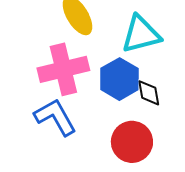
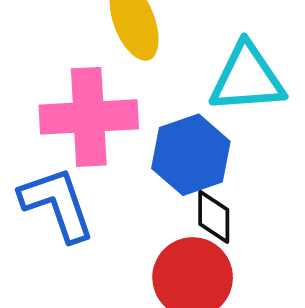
black diamond: (149, 93) -> (214, 217), moved

